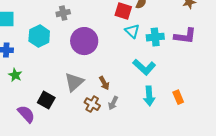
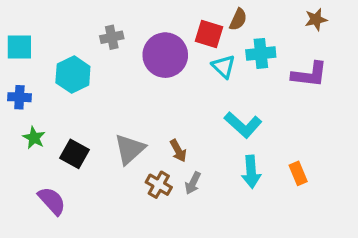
cyan cross: (155, 37) -> (261, 53), moved
purple circle: (84, 41) -> (165, 55), moved
black square: (46, 100) -> (75, 154), moved

